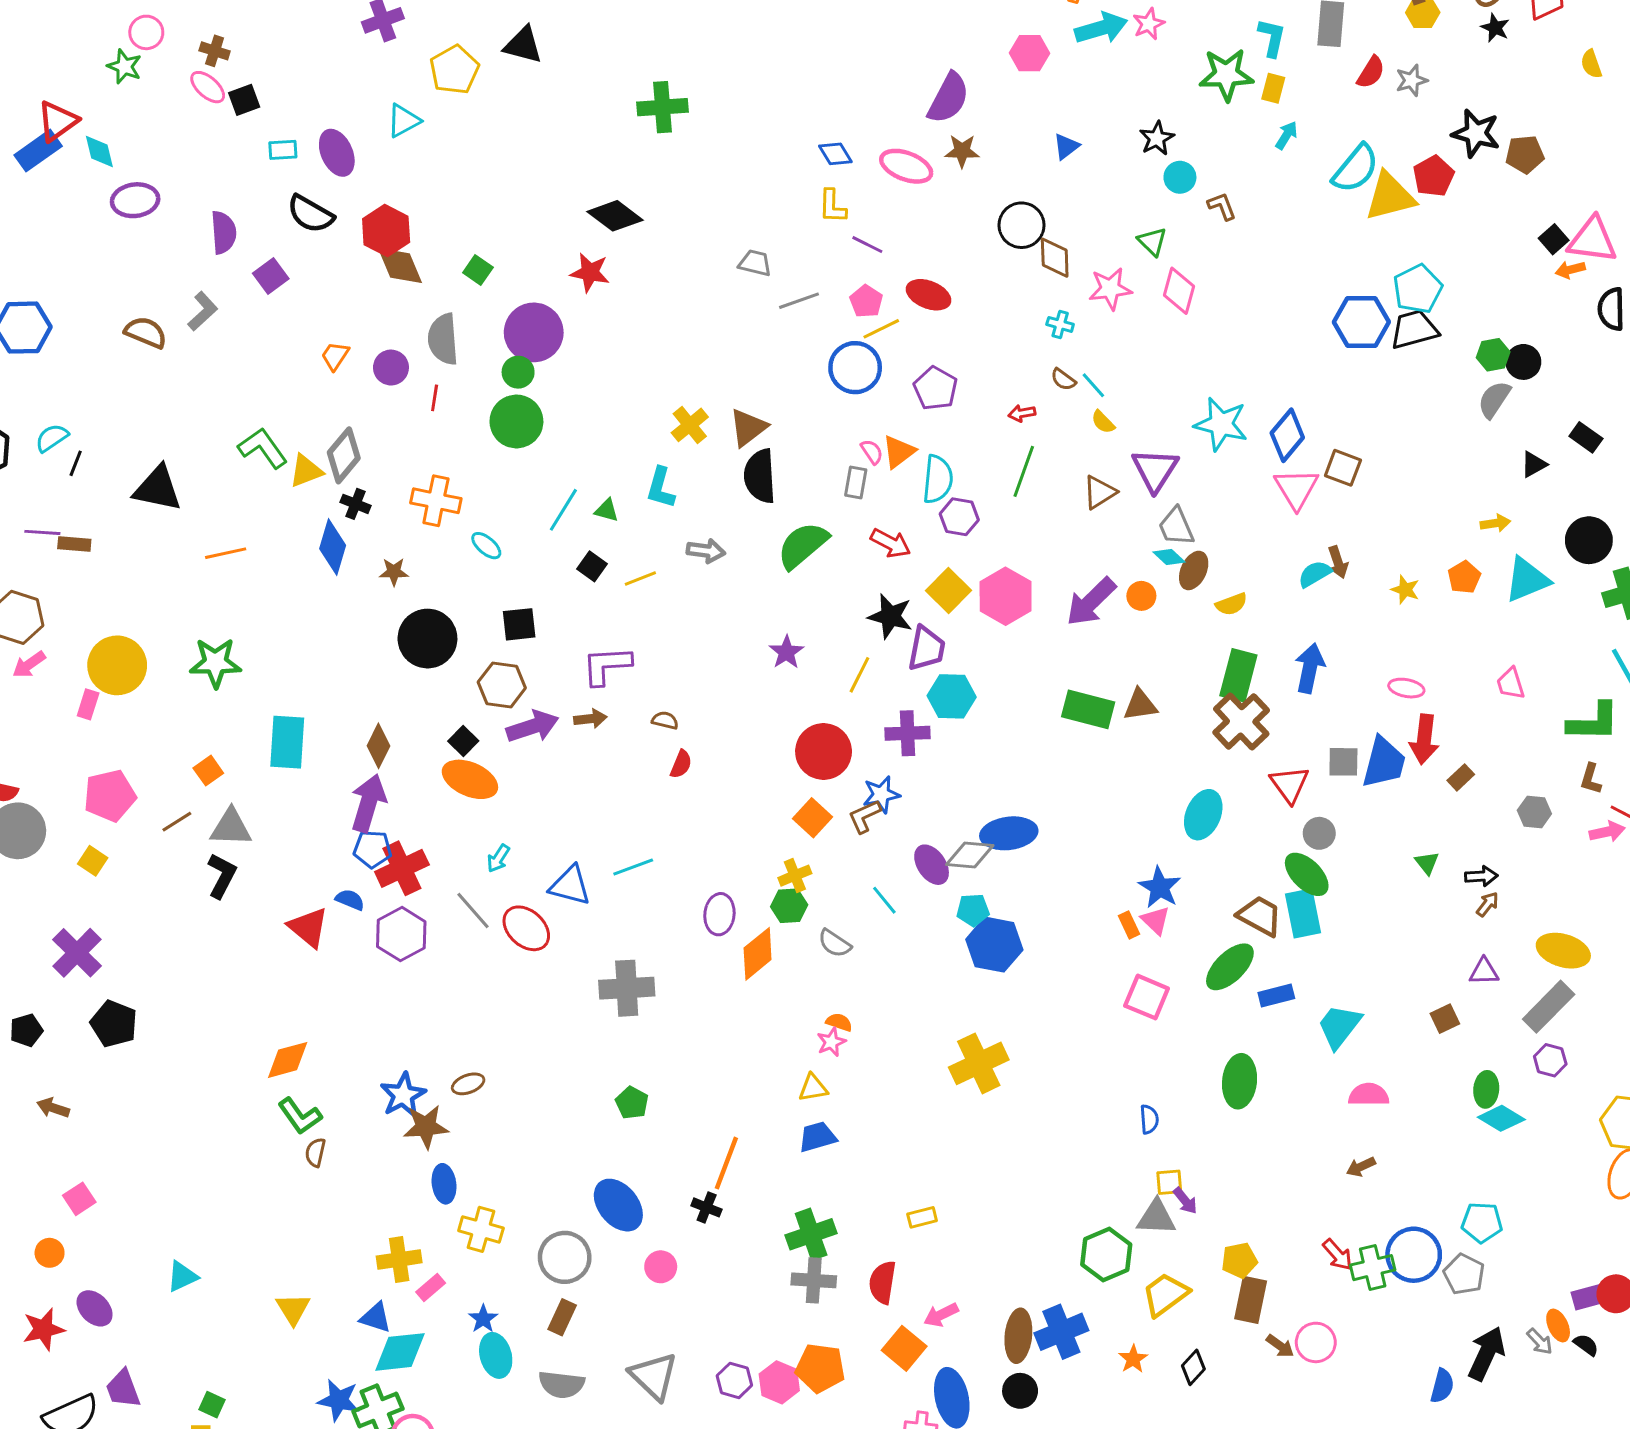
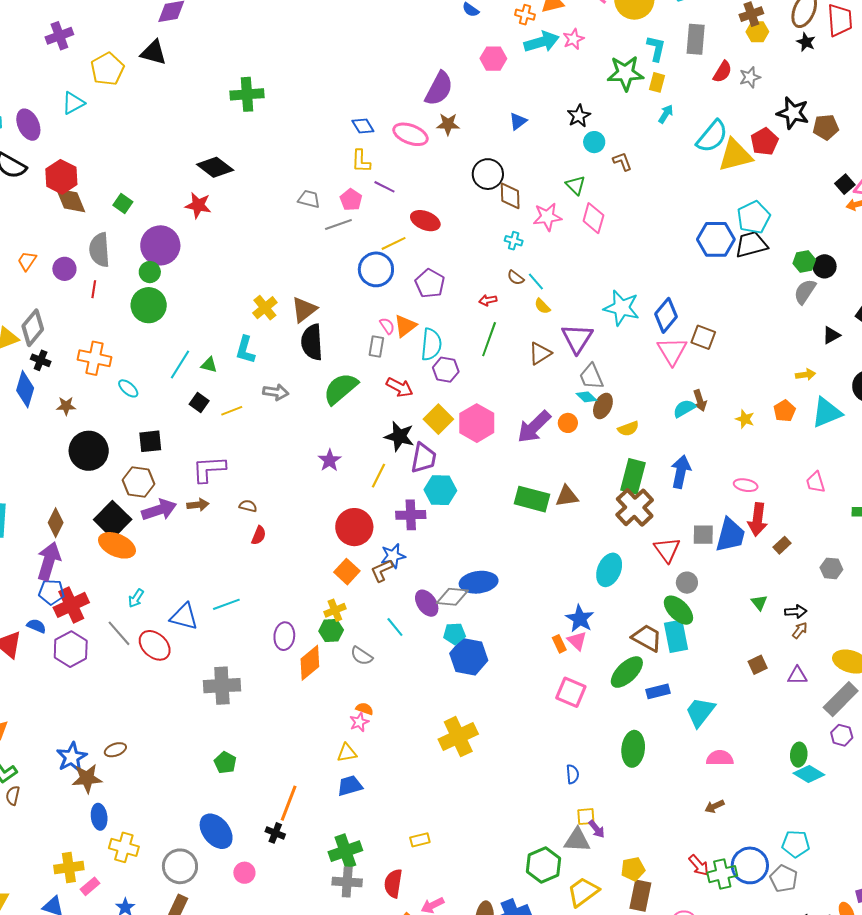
pink pentagon: (866, 301) -> (351, 200), moved
black square: (463, 741) -> (113, 520), size x1.8
brown square: (1445, 1019) -> (758, 665), moved

